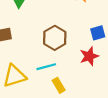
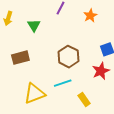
yellow rectangle: (59, 85) -> (84, 99), moved

